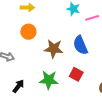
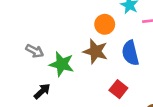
orange circle: (28, 32) -> (105, 24), moved
green star: (49, 80) -> (62, 64), moved

